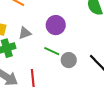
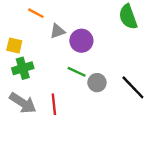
gray triangle: (25, 33) -> (57, 31), moved

